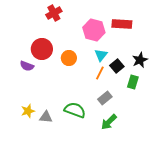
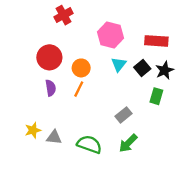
red rectangle: (122, 24) -> (156, 41), moved
purple semicircle: (27, 66) -> (51, 88), moved, turned -120
black square: (117, 66) -> (142, 68), moved
orange line: (100, 73) -> (79, 89), moved
green semicircle: (75, 110) -> (89, 144), moved

